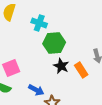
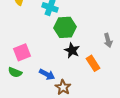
orange rectangle: (81, 70) -> (93, 63), moved

